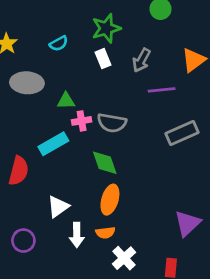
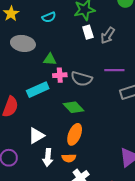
white rectangle: (103, 59) -> (88, 32), moved
purple line: (162, 90) -> (114, 70), moved
green diamond: (105, 163) -> (74, 107), turned -30

